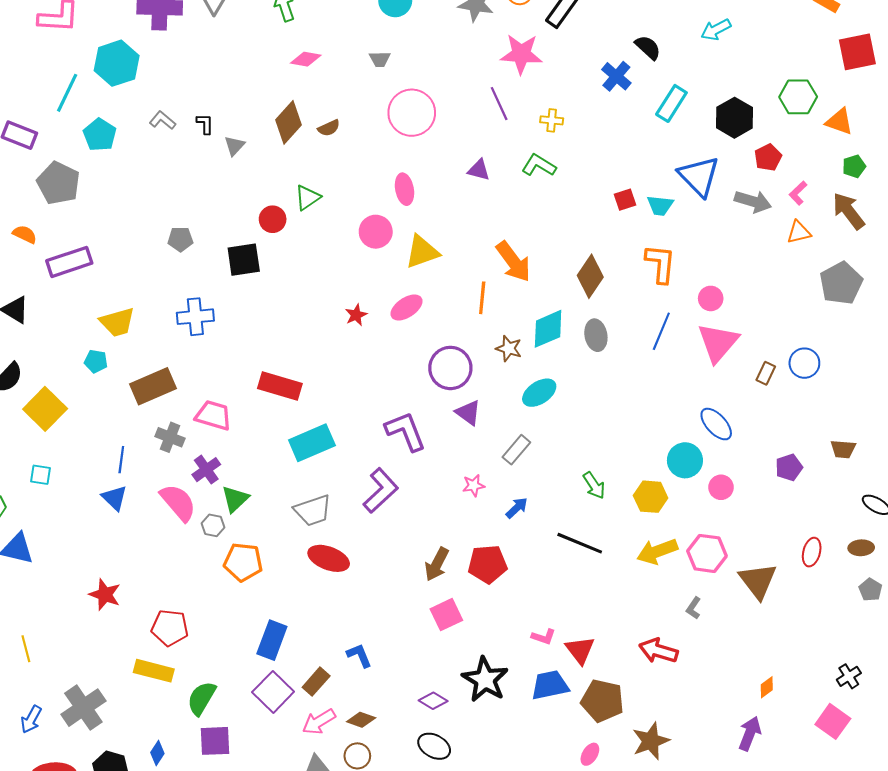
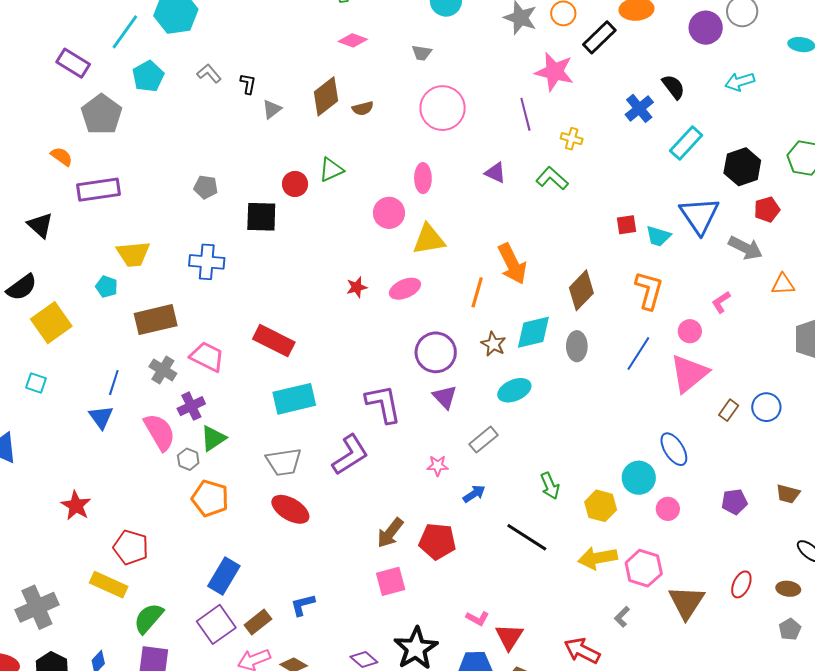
pink L-shape: (798, 193) -> (721, 302), moved
blue L-shape: (359, 655) -> (303, 605), turned -92

